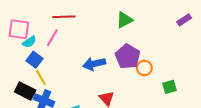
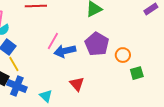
pink line: (52, 38) -> (53, 41), moved
orange circle: (144, 68) -> (123, 55), moved

